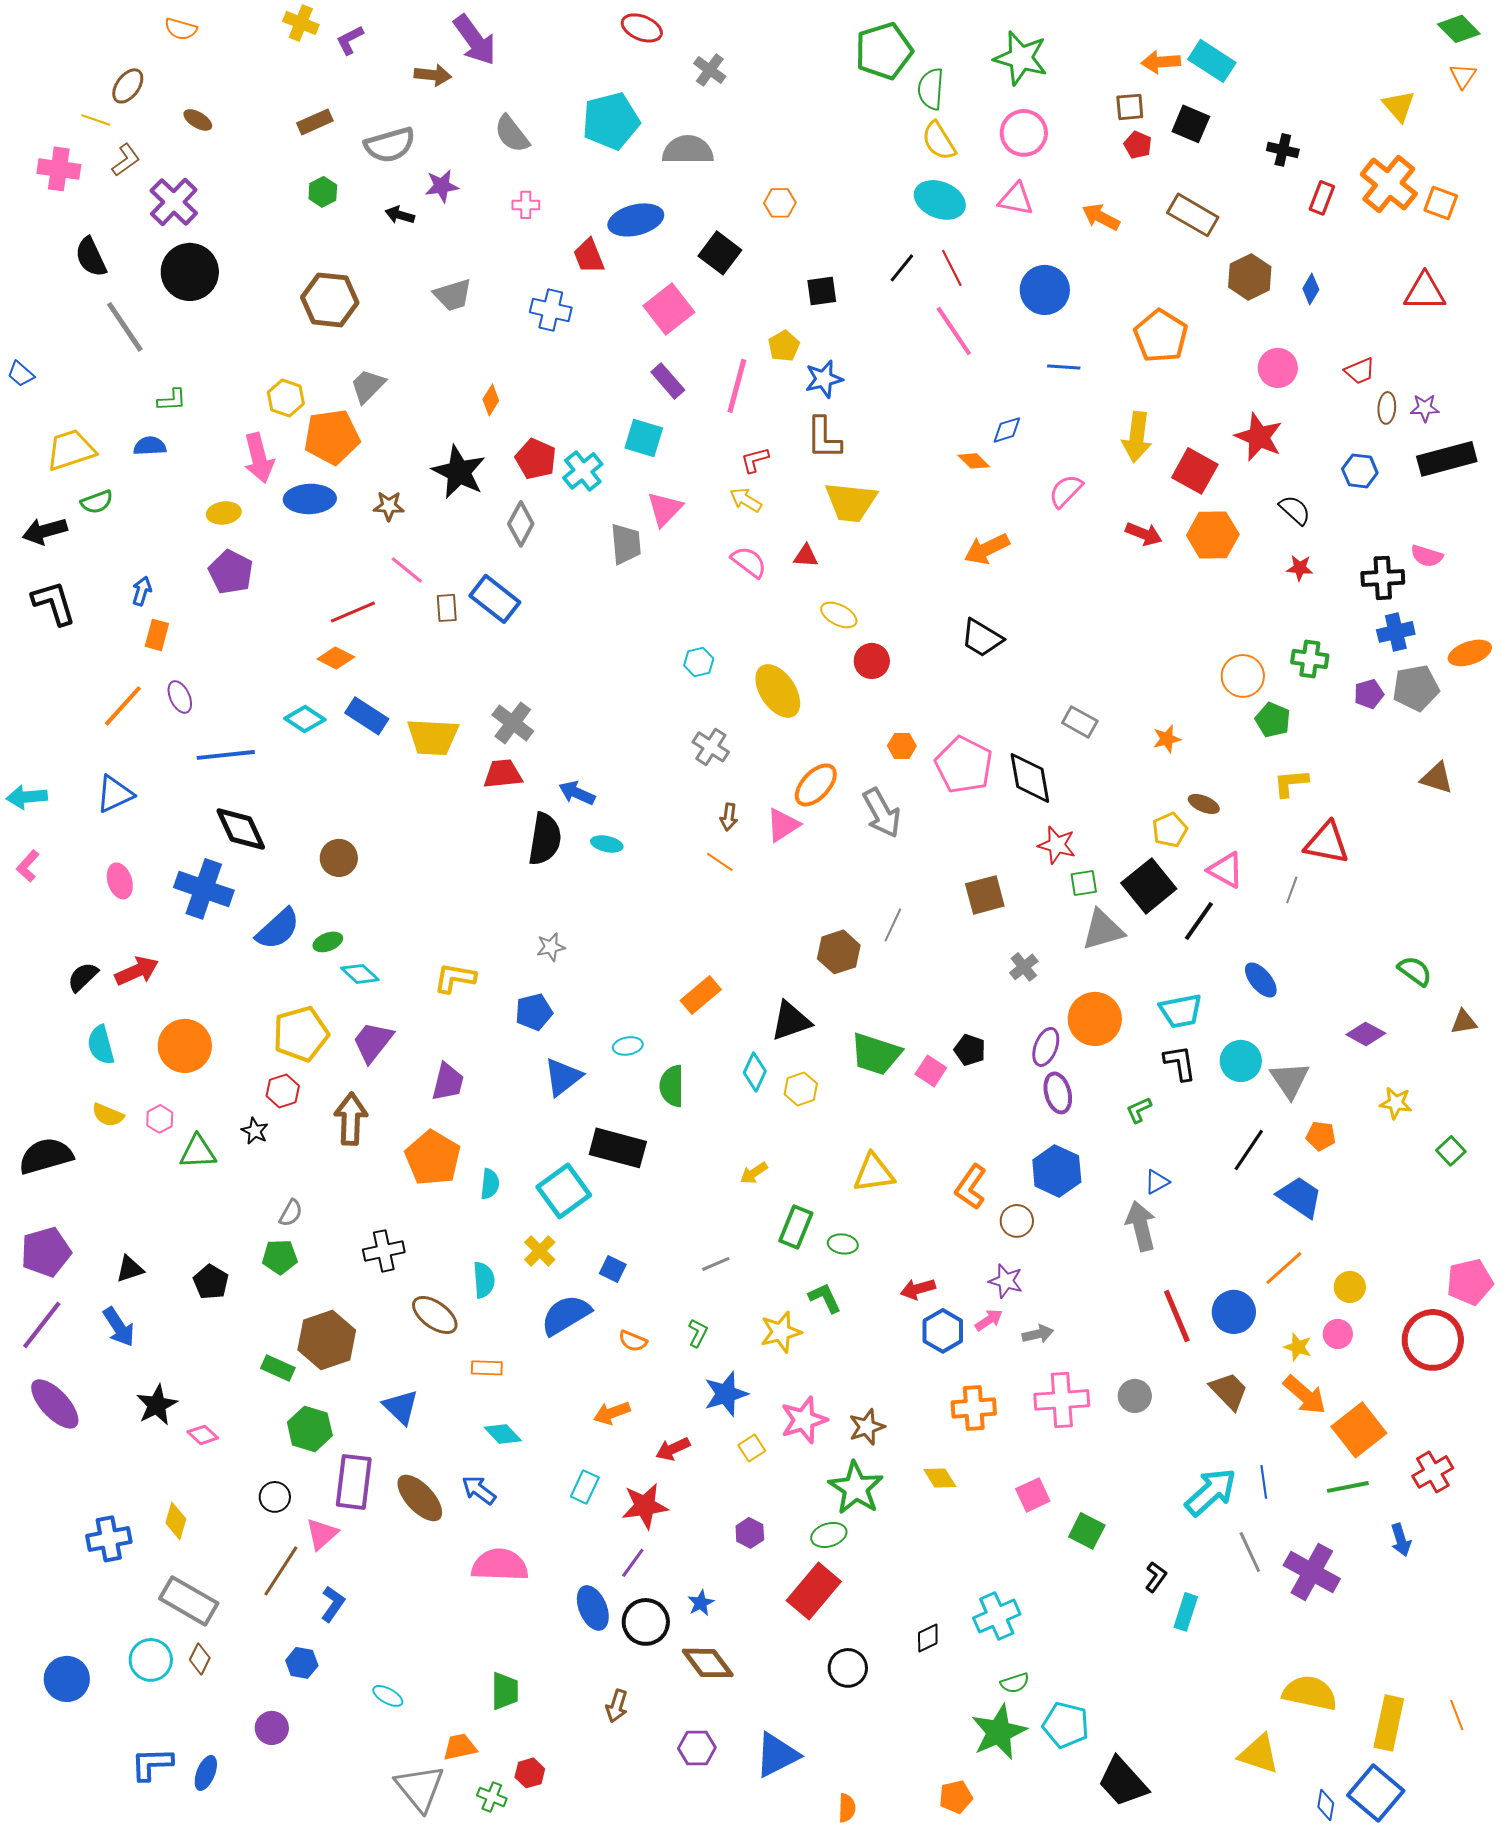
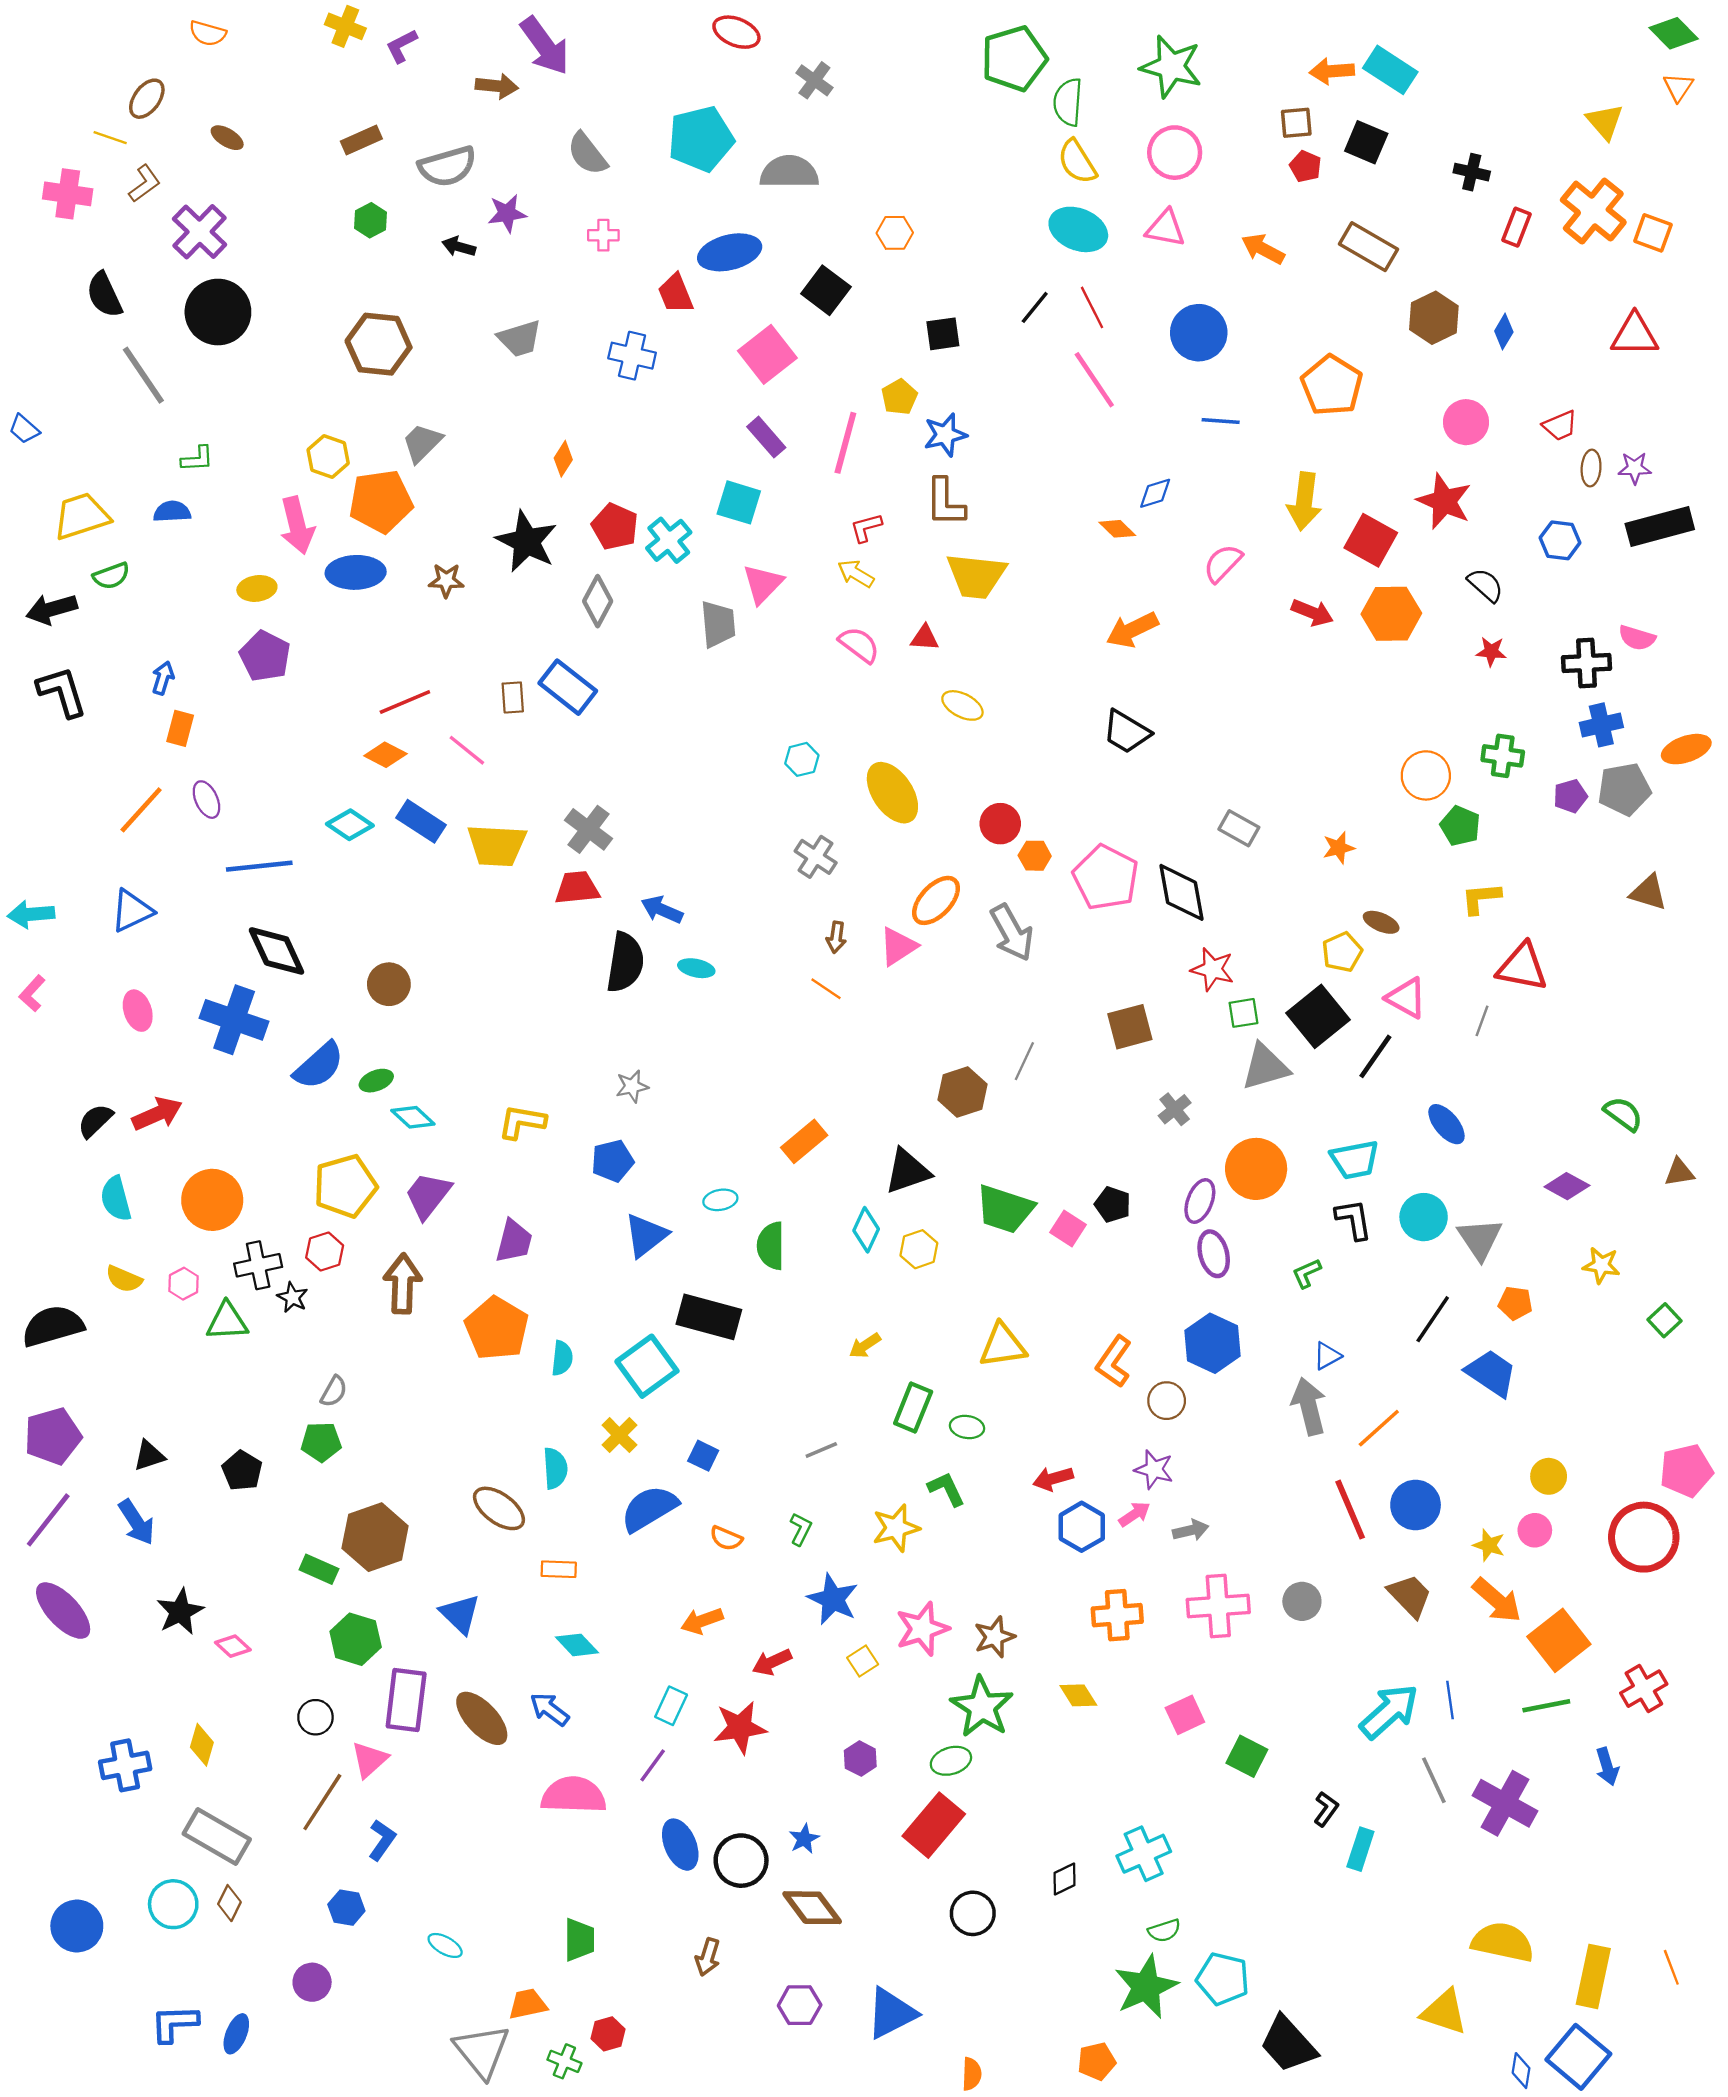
pink line: (407, 570) -> (467, 750), moved
red circle: (872, 661) -> (1000, 824), moved
black cross: (384, 1251) -> (258, 1265), moved
orange line: (1284, 1268) -> (1379, 1428), moved
blue star: (726, 1394) -> (833, 1599), turned -30
purple line: (633, 1563) -> (653, 1765), moved

